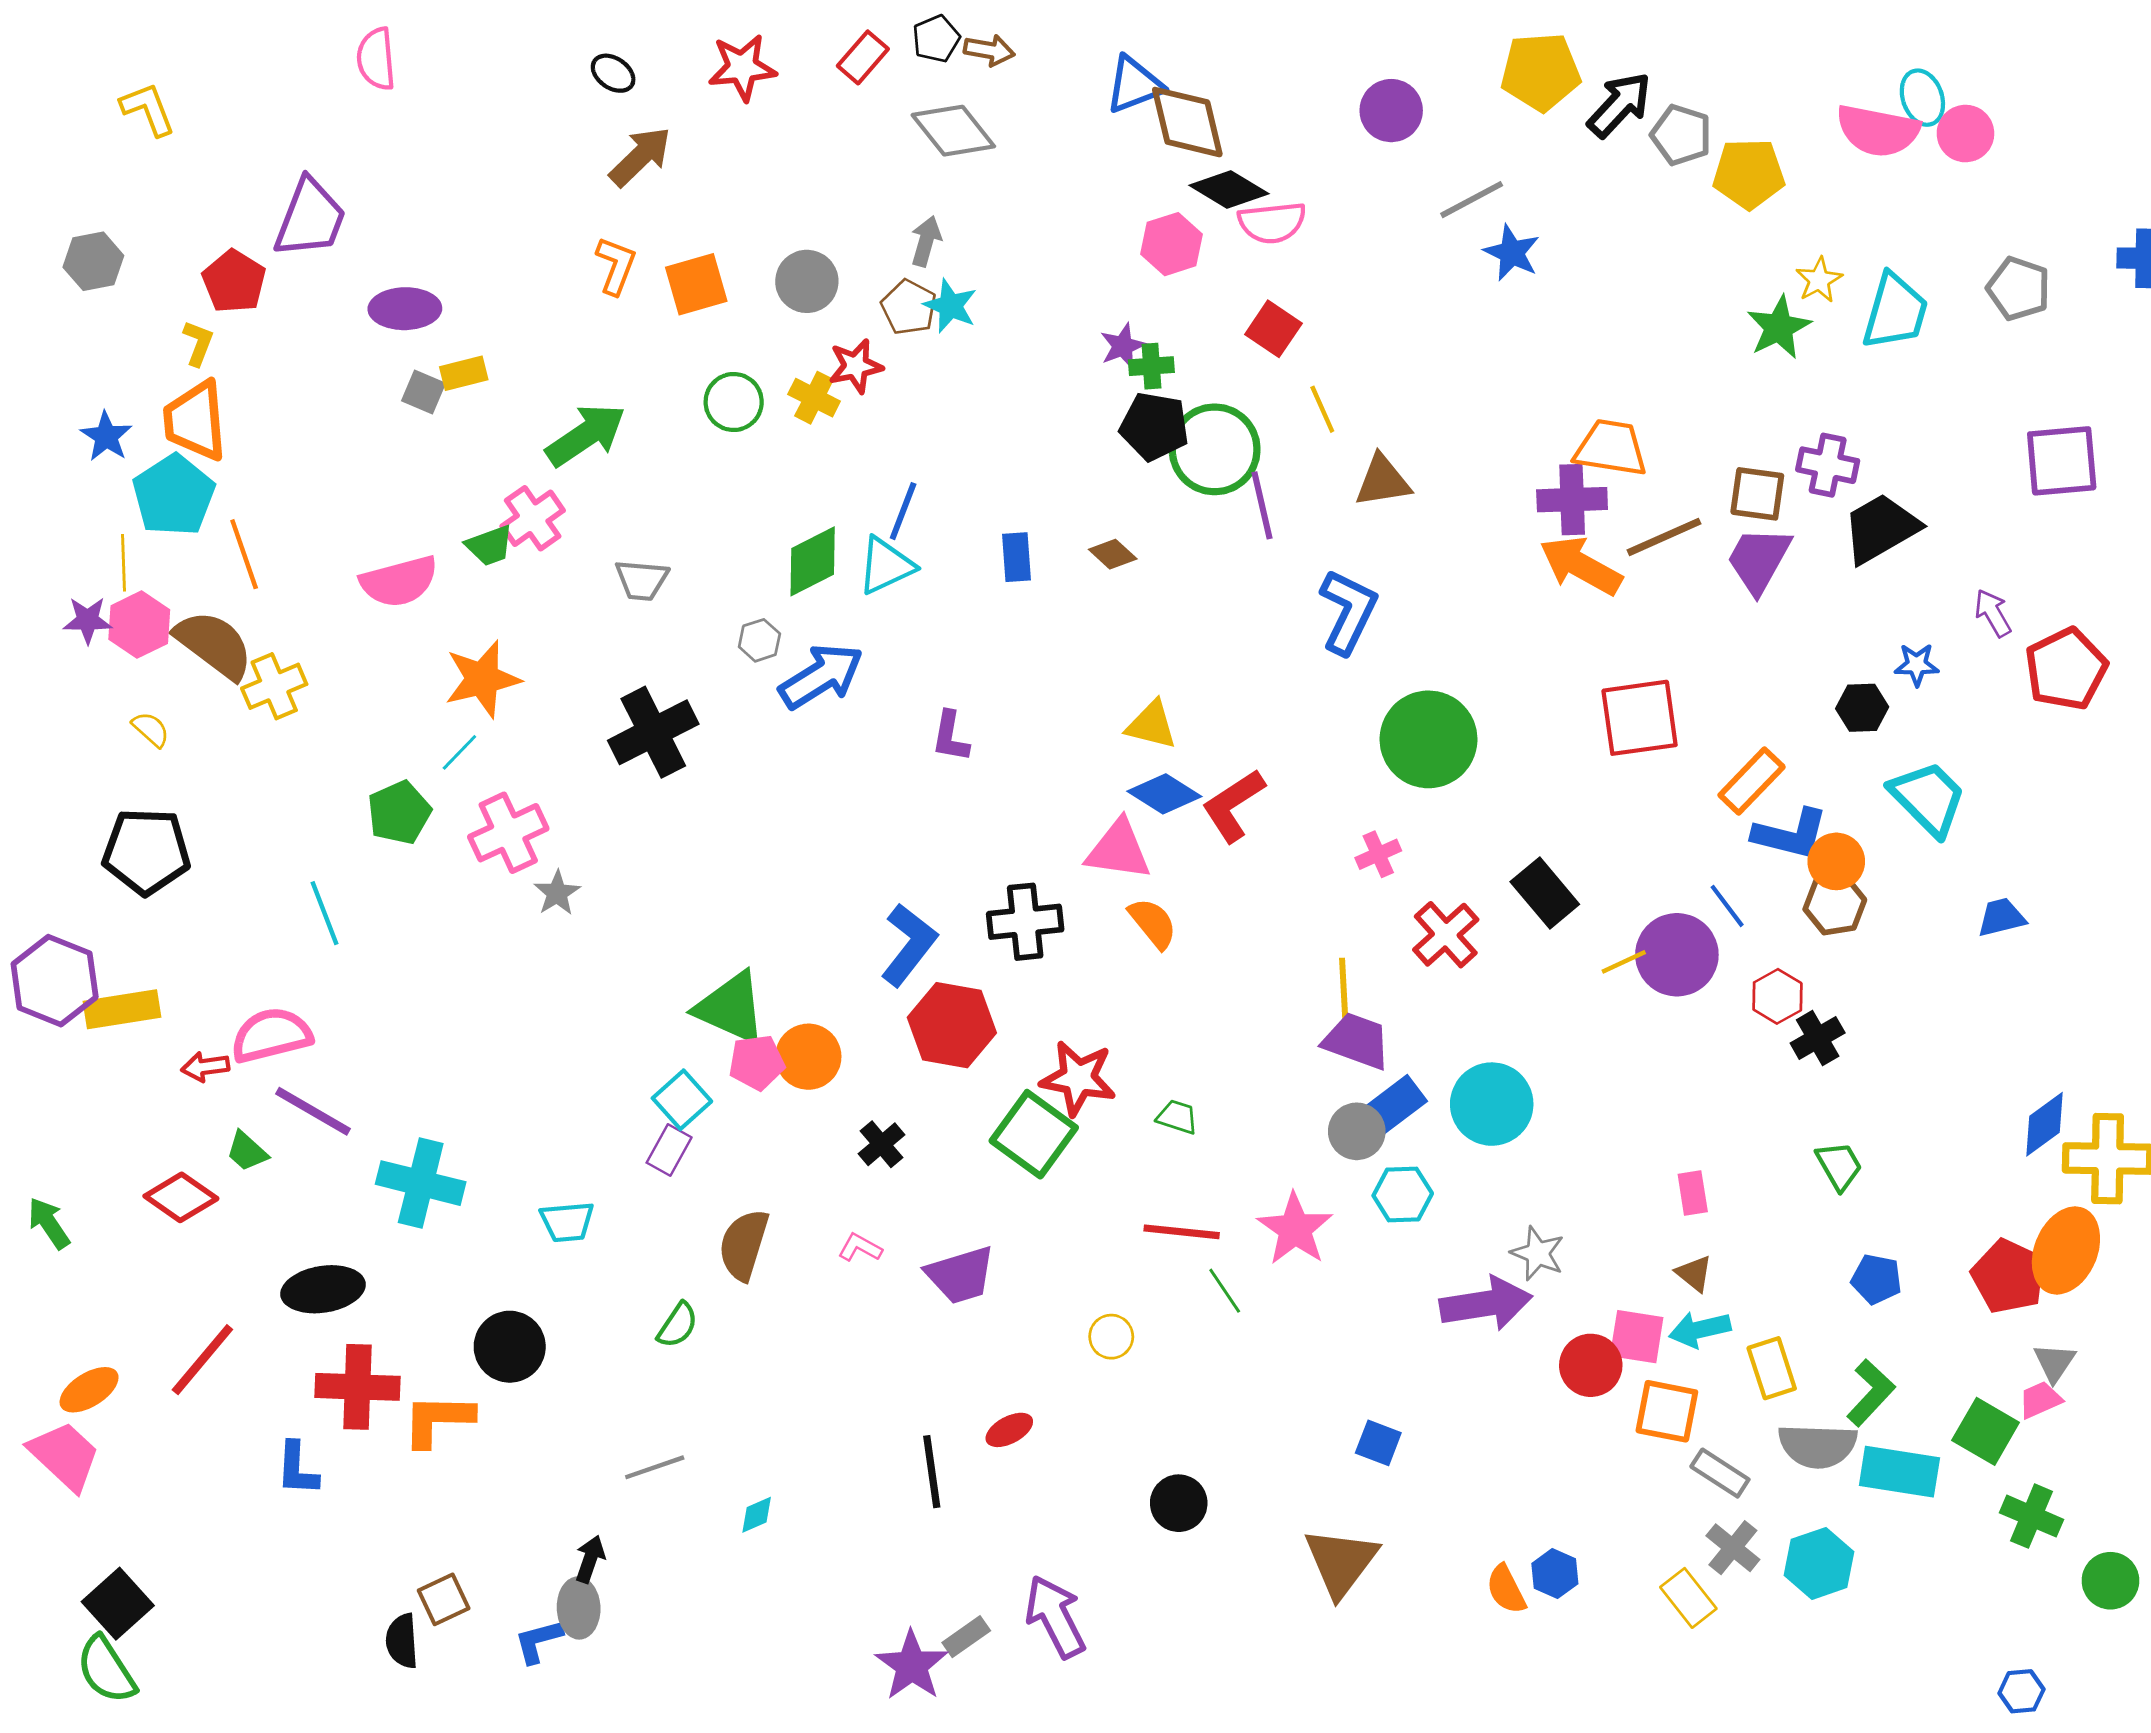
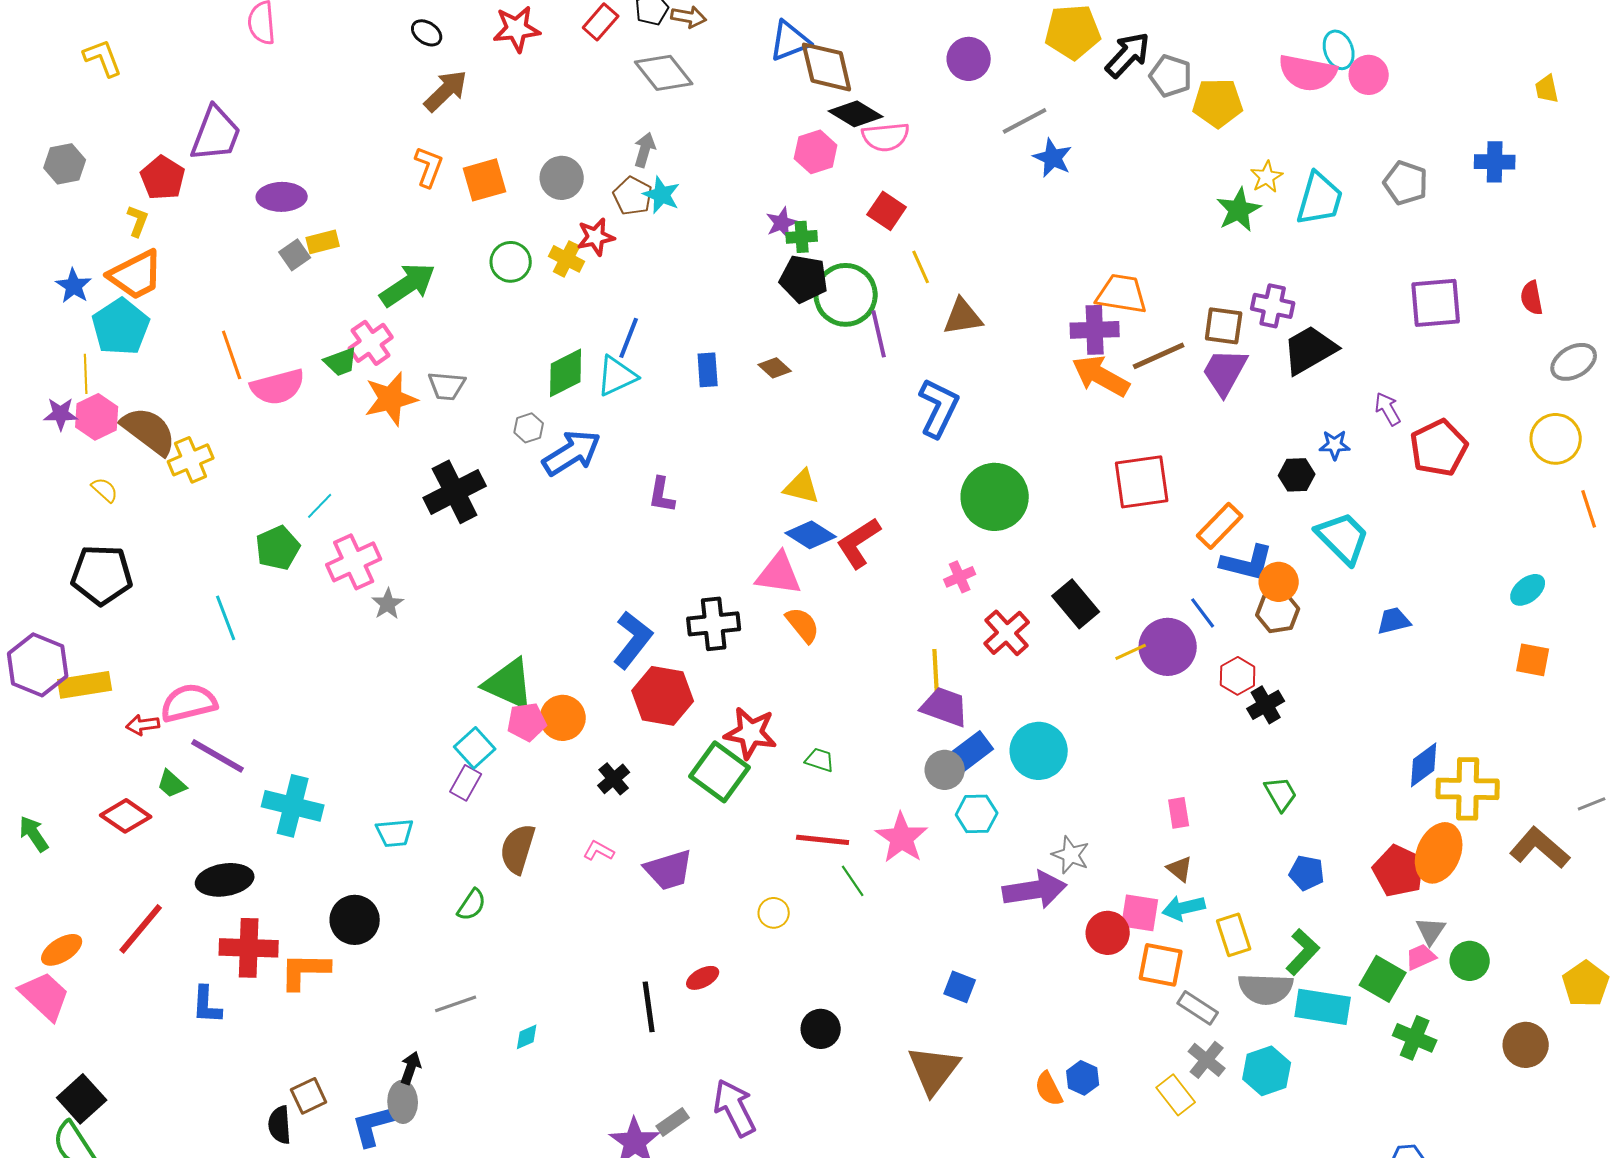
gray square: (424, 392) -> (295, 255), turned 32
orange trapezoid: (195, 421) -> (136, 275), turned -112
orange line: (244, 554) -> (232, 355), moved
orange star: (482, 679) -> (391, 399), moved
green circle: (2110, 1581) -> (1470, 961), moved
blue L-shape: (538, 1641) -> (375, 1125), size x1.4

